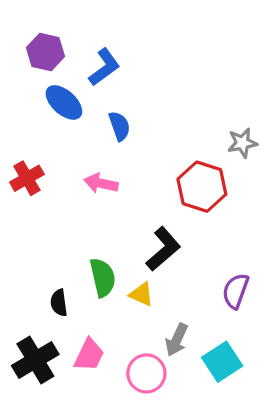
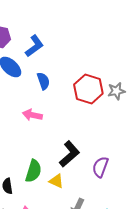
red hexagon: (202, 187) -> (88, 89), moved
green semicircle: (103, 278) -> (33, 171), turned 30
purple semicircle: (236, 291) -> (100, 167), moved

